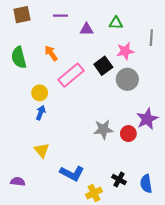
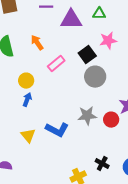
purple triangle: (87, 29) -> (71, 20), size x1.6
pink rectangle: (71, 75) -> (56, 64), size x0.7
gray circle: (127, 79) -> (95, 77), moved
blue L-shape: (72, 173) -> (57, 130), moved

